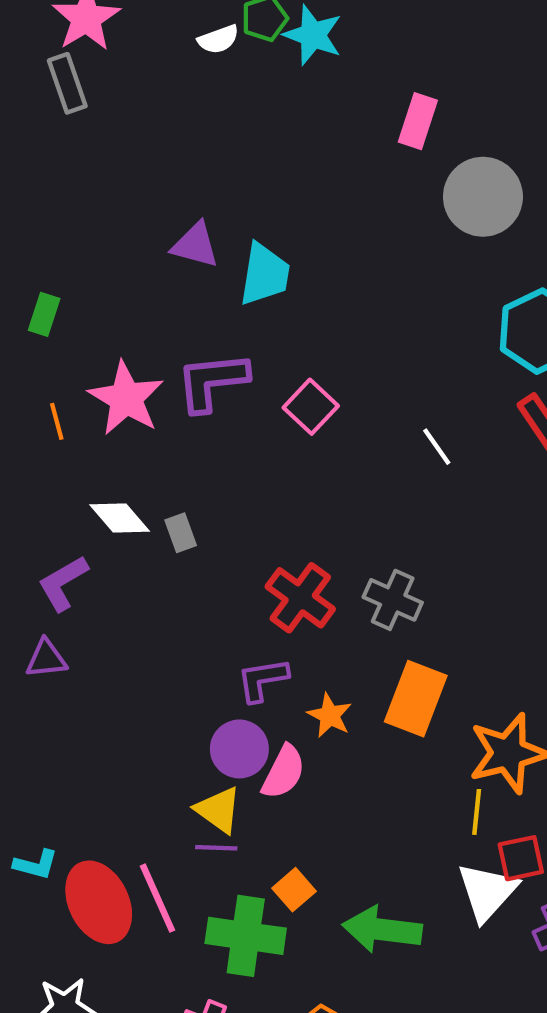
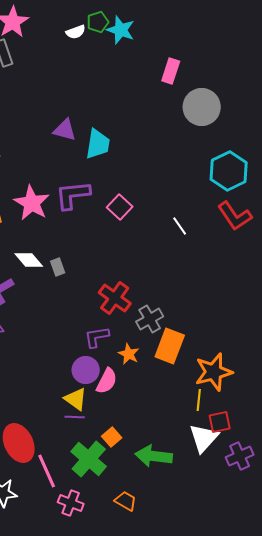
gray cross: (393, 600) -> (150, 319), moved, turned 36
pink line: (157, 898) -> (47, 471), moved
green cross: (246, 936) -> (89, 459), turned 33

